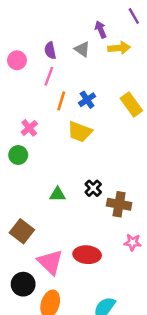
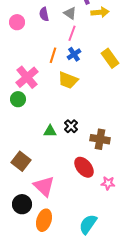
pink line: (49, 76) -> (72, 33), moved
pink cross: (29, 128) -> (27, 77), size x1.6
black cross: (93, 188) -> (71, 126), moved
pink star: (133, 242) -> (108, 183), moved
red ellipse: (87, 255) -> (84, 167), moved, turned 45

